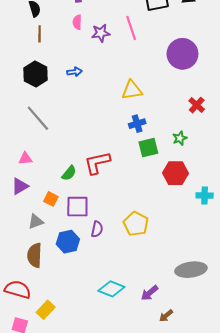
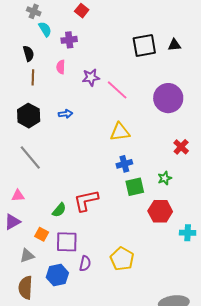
pink semicircle: (77, 22) -> (61, 67), moved
pink line: (131, 28) -> (117, 90), moved, turned -30

